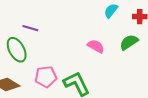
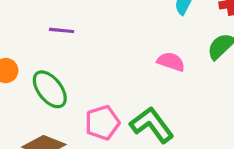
purple line: (30, 28) -> (62, 30), moved

